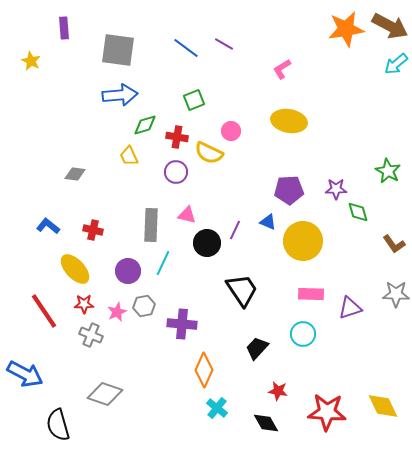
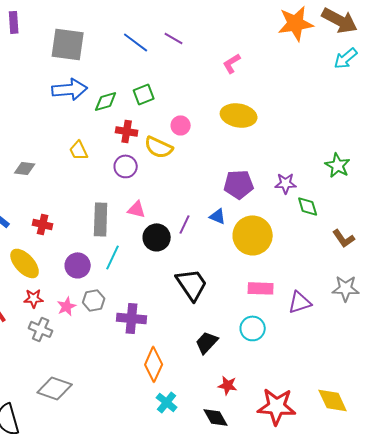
green diamond: (145, 125) -> (106, 101), moved

